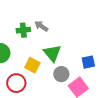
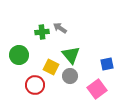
gray circle: (61, 74) -> (70, 76), moved

